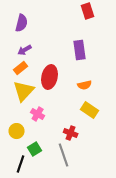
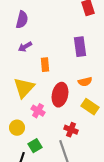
orange rectangle: (21, 68) -> (45, 65), moved, turned -56
red ellipse: (50, 77) -> (60, 95), moved

